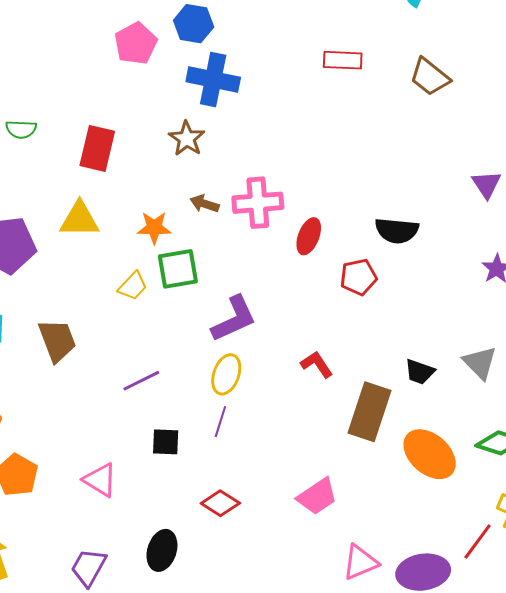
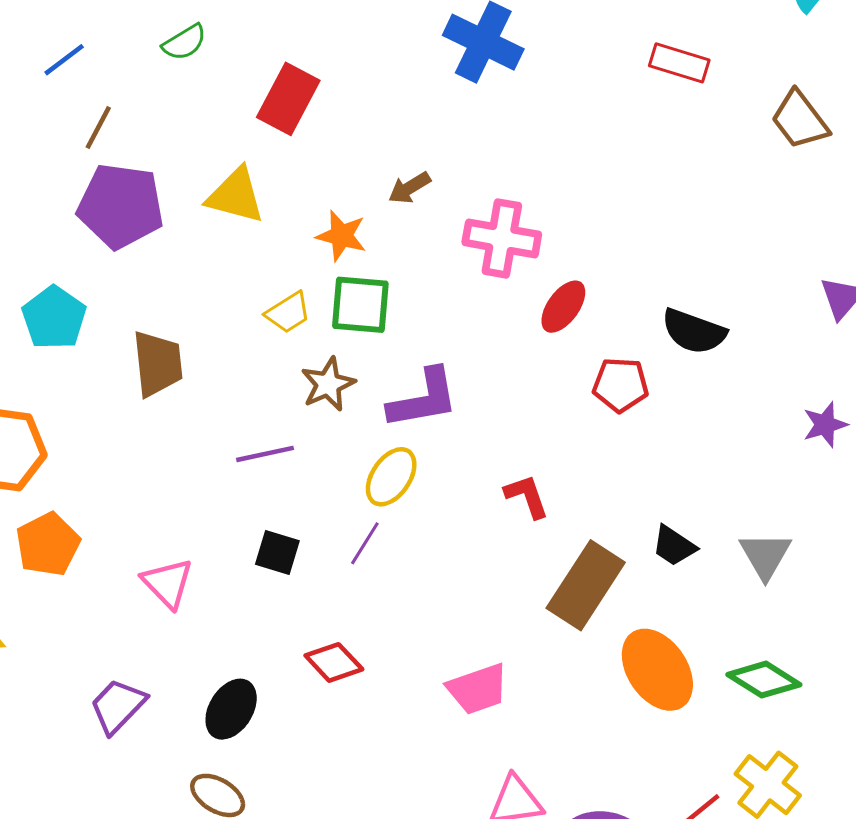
green semicircle: (21, 129) -> (184, 42), turned -48
brown star: (187, 139) -> (328, 384), moved
brown arrow: (204, 204) -> (409, 188), moved, turned -64

